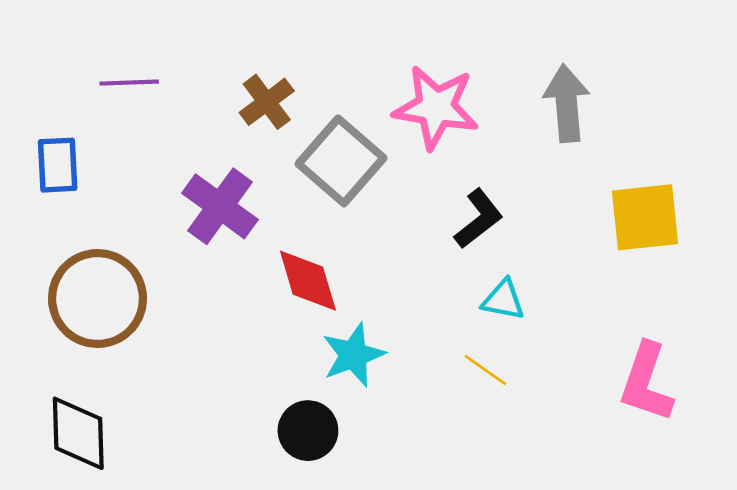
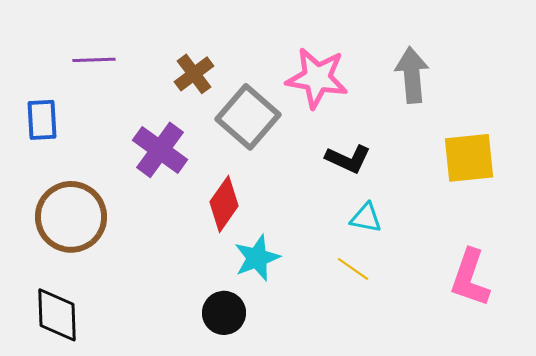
black L-shape: (479, 219) -> (348, 159), turned 63
red diamond: (308, 281) -> (224, 204), turned 52

